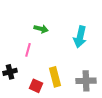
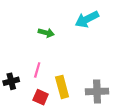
cyan arrow: (80, 37) -> (87, 19), moved, turned 50
pink line: (28, 50) -> (37, 70), moved

